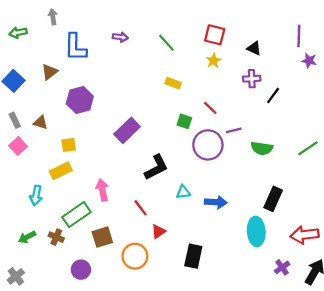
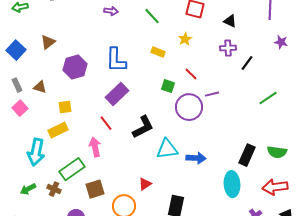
blue L-shape: (75, 47) -> (116, 60), moved
yellow star: (214, 61) -> (185, 39), moved
purple star: (309, 61) -> (281, 42), moved
green semicircle: (262, 148) -> (277, 152), moved
green line: (308, 148) -> (268, 98), moved
cyan triangle: (183, 192) -> (167, 149), size x1.6
cyan arrow: (36, 195) -> (36, 152), size x1.5
red line: (141, 208) -> (106, 123), moved

